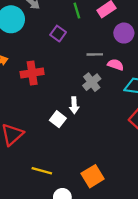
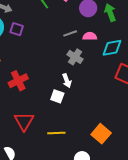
purple square: (58, 34) -> (17, 29), moved
red cross: (32, 73) -> (18, 81), moved
yellow line: (42, 171) -> (56, 133), moved

